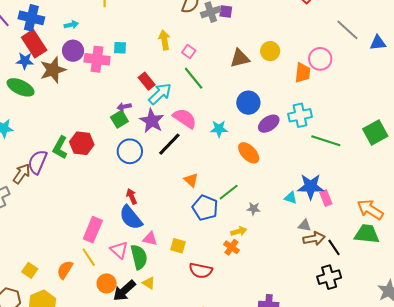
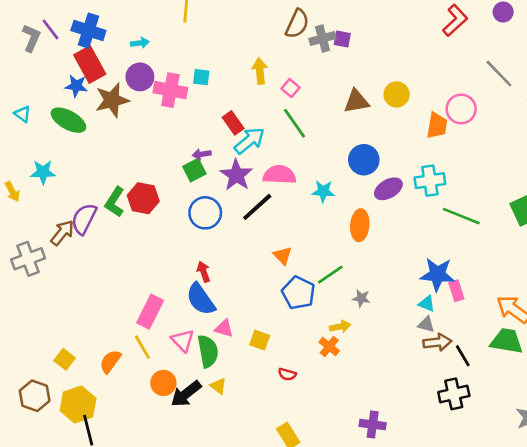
pink semicircle: (185, 118) -> (279, 175), turned -35
orange ellipse: (249, 153) -> (360, 225), turned 45
cyan triangle: (291, 198) -> (427, 304), moved
red semicircle: (201, 271) -> (287, 374), size x0.6

